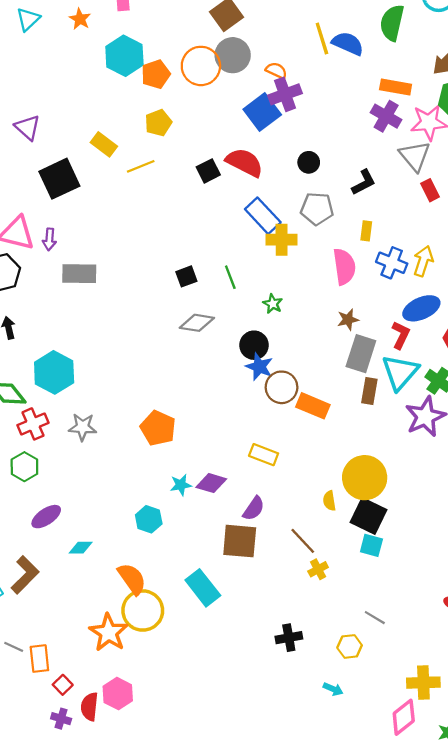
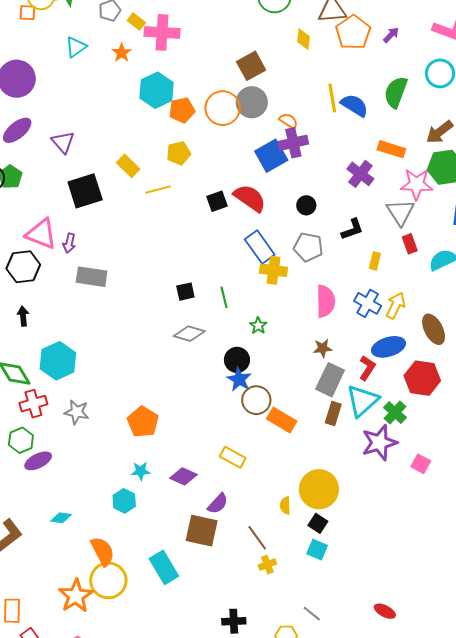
purple cross: (386, 116) -> (360, 174), moved
yellow rectangle: (366, 231) -> (375, 261), moved
cyan star: (181, 485) -> (141, 471), moved
black square: (369, 516) -> (318, 523), size x0.6
purple ellipse: (46, 517) -> (38, 461), moved

